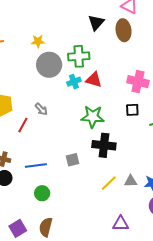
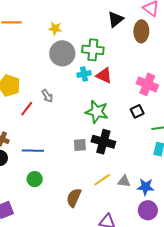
black square: (132, 110) -> (137, 111), turned -32
gray square: (73, 160) -> (80, 145), moved
brown semicircle: (46, 227) -> (74, 198), moved

